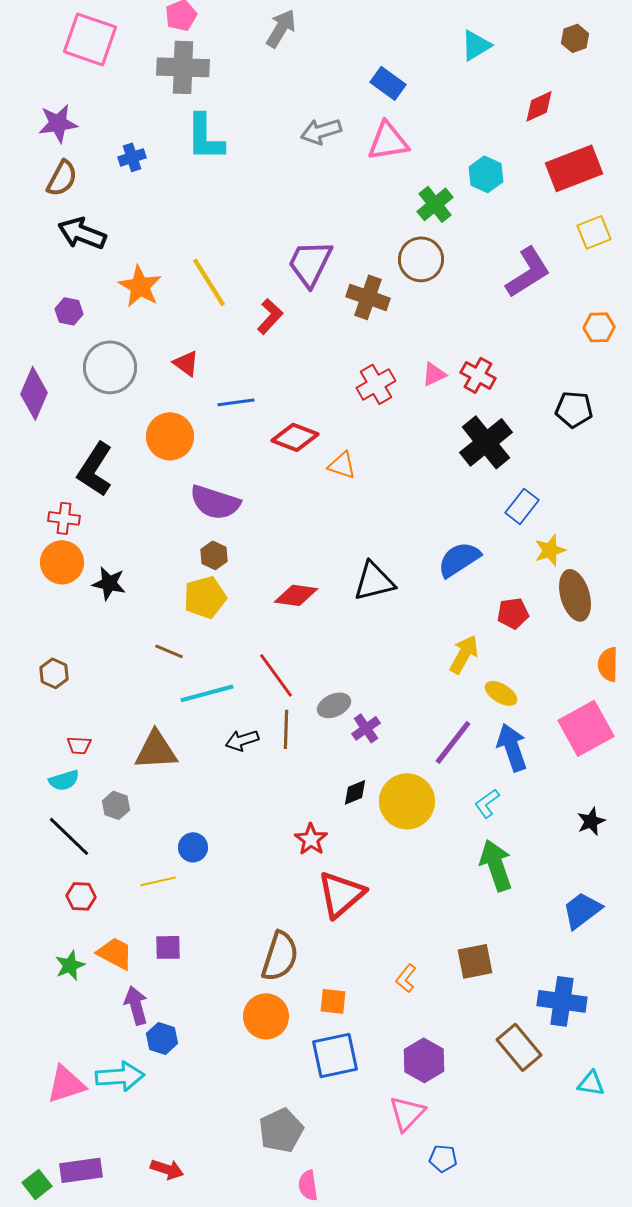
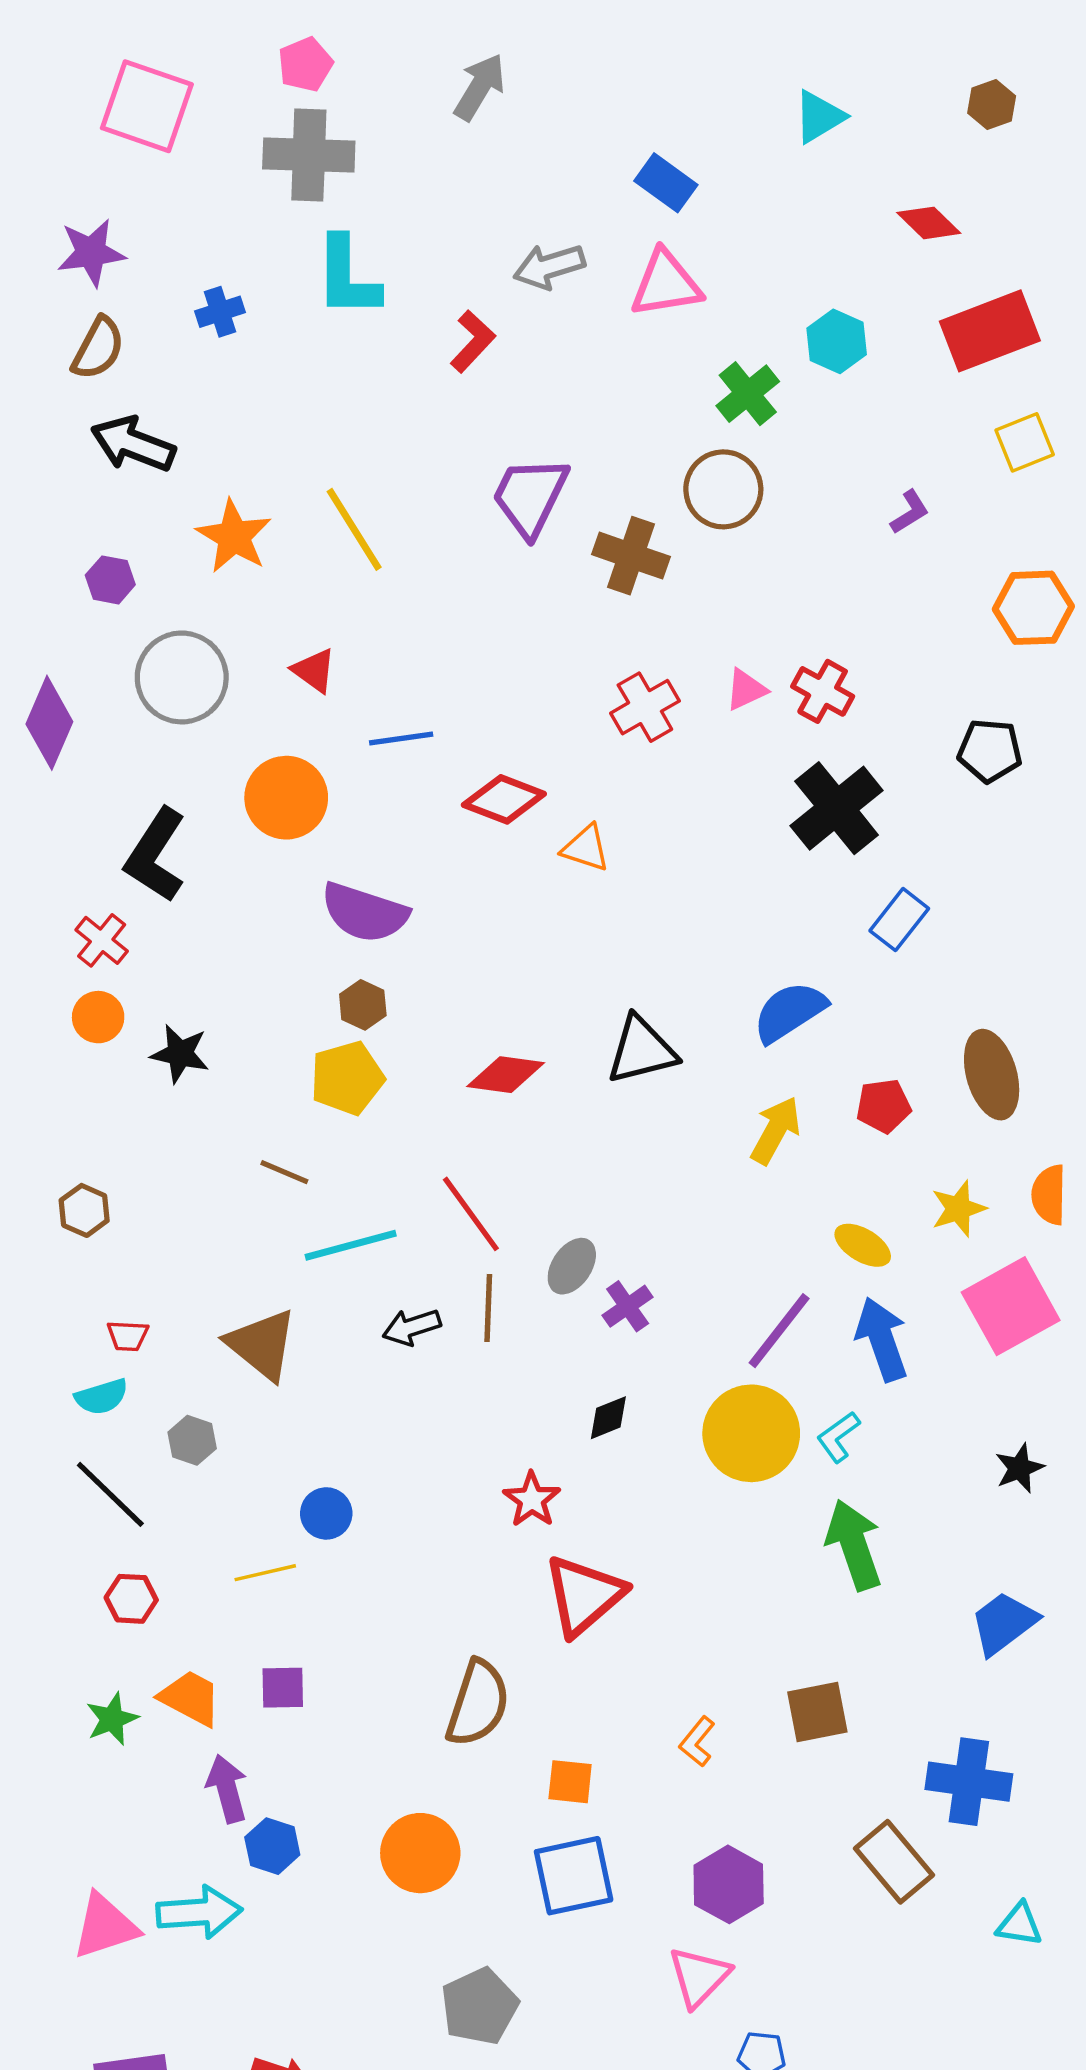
red diamond: (539, 106) -> (929, 223), turned 69
purple L-shape: (528, 272) -> (910, 512), size x0.5
red L-shape: (270, 316) -> (473, 341), moved
orange hexagon: (599, 327) -> (1033, 608), size x1.4
red cross: (64, 518) -> (102, 940), turned 32
yellow star: (550, 550) -> (958, 1209), moved
orange circle: (62, 562) -> (98, 1017), size x0.7
yellow arrow: (464, 654) -> (776, 1130), moved
gray ellipse: (334, 705) -> (572, 1266), turned -32
brown triangle: (156, 750) -> (262, 1345), turned 42
yellow circle: (407, 801) -> (751, 1433), moved
orange circle: (266, 1016) -> (420, 1853), moved

